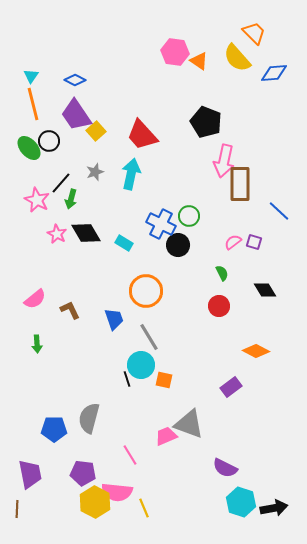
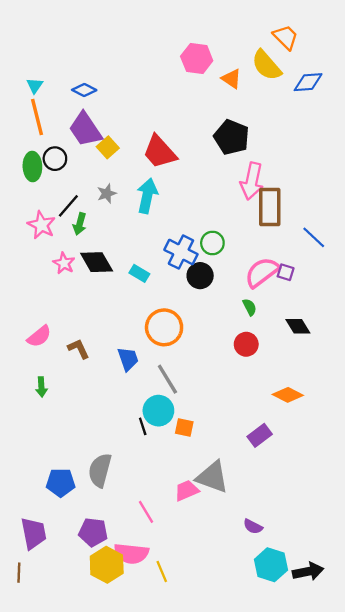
orange triangle: (199, 61) -> (232, 79), moved
green ellipse: (29, 148) -> (32, 166), turned 40
pink semicircle: (233, 242) -> (262, 272), size x1.8
purple semicircle: (225, 468) -> (253, 526), size x0.7

